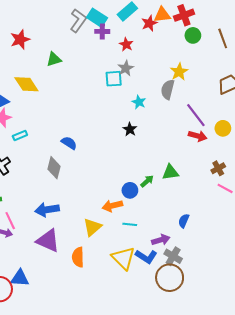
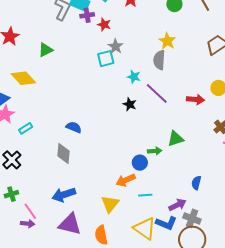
red star: (126, 44) -> (104, 25), moved
purple line: (196, 115) -> (157, 93), moved
green arrow: (147, 181) -> (155, 151), turned 48

